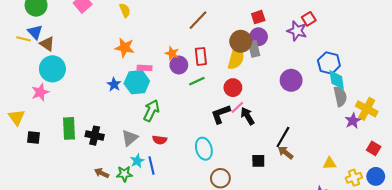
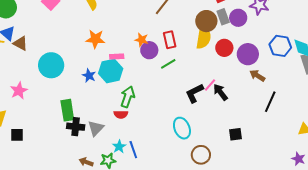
purple circle: (258, 37) -> (238, 18), moved
gray rectangle: (254, 49) -> (223, 17), moved
blue hexagon: (329, 63) -> (280, 46), moved
cyan circle: (52, 69) -> (51, 65), moved
purple circle: (291, 80) -> (248, 54), moved
red circle: (233, 88) -> (224, 48), moved
green rectangle: (69, 128) -> (67, 110), moved
black line: (283, 137) -> (270, 102), moved
gray triangle: (130, 138) -> (96, 128), moved
red semicircle: (160, 140) -> (121, 114), moved
brown arrow: (285, 153) -> (257, 76), moved

